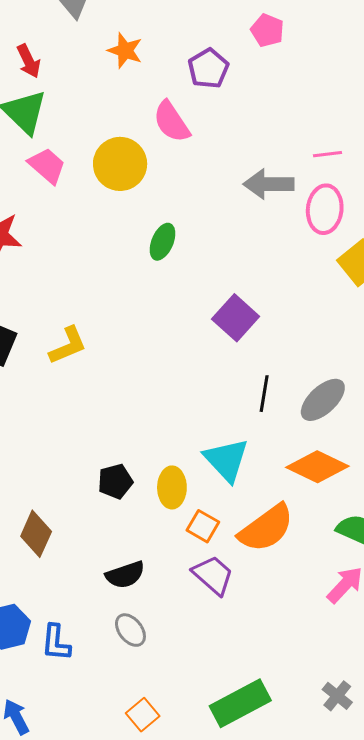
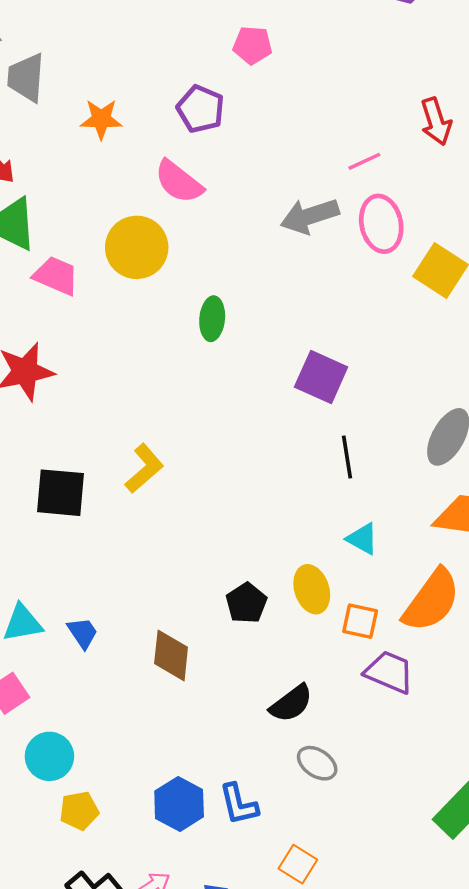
black line: (264, 394) -> (347, 457), moved
cyan triangle: (226, 460) -> (362, 539), size x0.6
brown diamond: (36, 534) -> (171, 655), moved
orange square: (143, 715) -> (298, 864), moved

